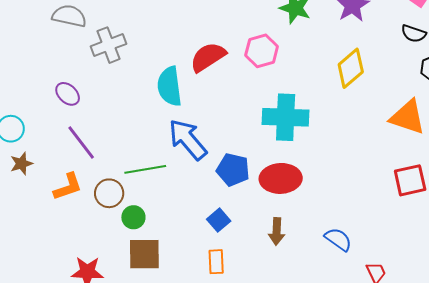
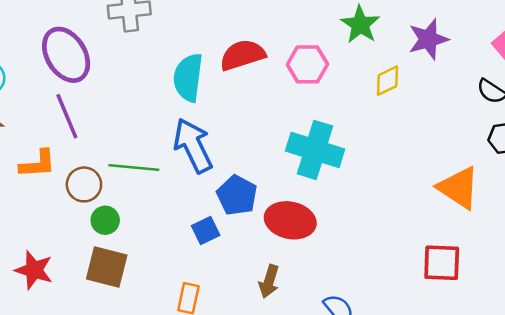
yellow diamond: (351, 68) -> (387, 81), moved, size x0.7
purple ellipse: (68, 94) -> (66, 55), size x1.8
blue square: (219, 220) -> (206, 230), moved

